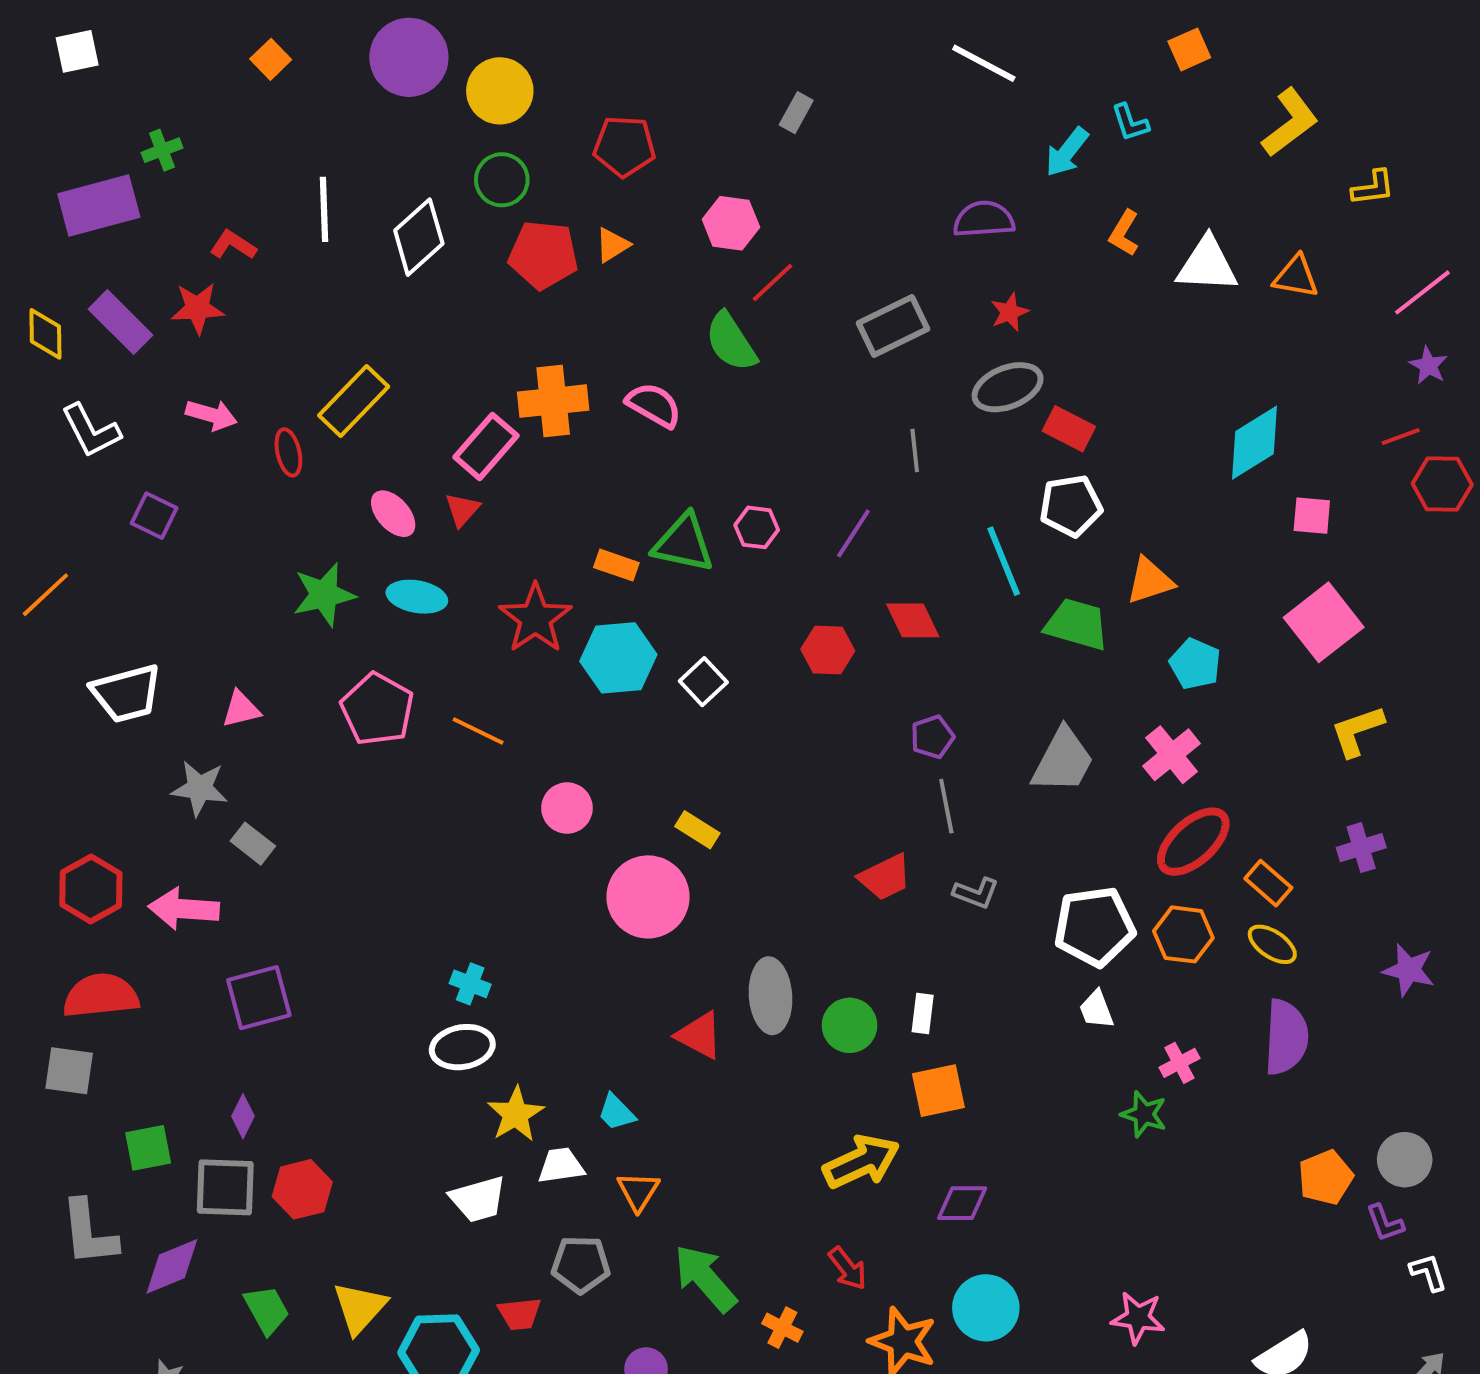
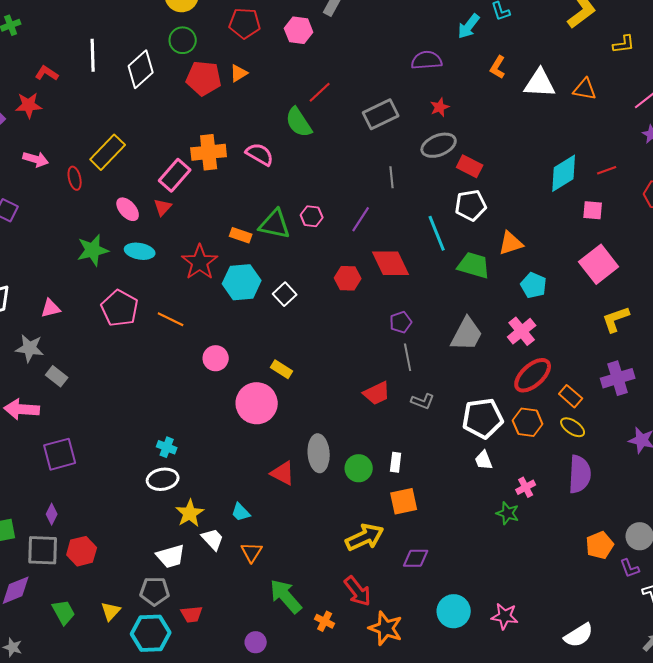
pink hexagon: (731, 223) -> (299, 30), moved
red line: (1401, 437) -> (607, 170), moved
red diamond: (913, 620) -> (391, 263), size x1.4
purple cross: (1361, 848) -> (618, 378), size x1.4
white trapezoid: (561, 1166) -> (213, 539), turned 55
gray pentagon: (581, 1264) -> (155, 591), moved
red arrow: (848, 1268) -> (358, 591), size x1.4
yellow triangle: (360, 1308) -> (111, 611), size x0.7
cyan circle: (986, 1308) -> (454, 611), moved

